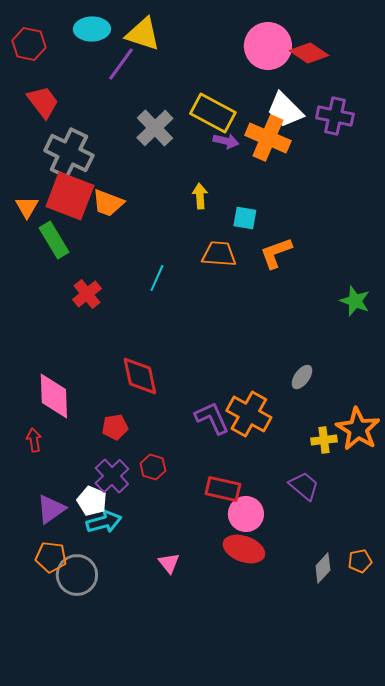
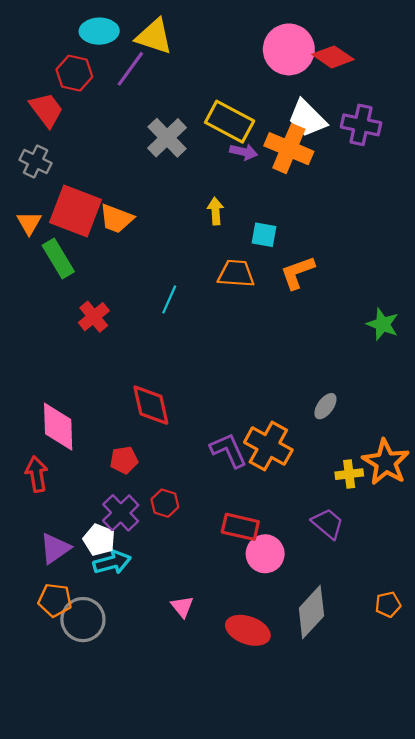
red hexagon: (29, 44) -> (74, 73), moved
gray cross: (69, 153) -> (36, 162), moved, size x0.6
red arrow: (34, 440) -> (37, 474), size x1.4
red ellipse: (244, 549) -> (248, 630), moved
gray diamond: (323, 568) -> (311, 612), moved, size x1.6

